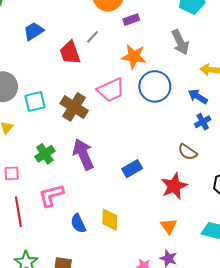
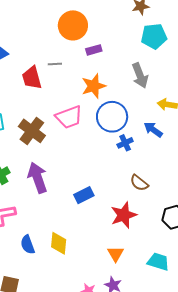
gray line: (92, 37) -> (55, 64), turned 40
orange star: (134, 56) -> (94, 86), turned -30
blue cross: (203, 122) -> (125, 143), moved

